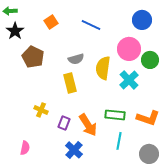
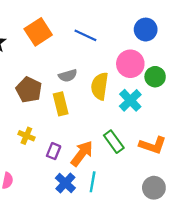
orange square: (51, 22) -> (38, 32), size x1.6
brown pentagon: (33, 57) -> (29, 90), moved
green rectangle: (115, 115) -> (114, 142), turned 48
orange arrow: (88, 125) -> (82, 153), turned -110
cyan line: (119, 141) -> (93, 182), moved

